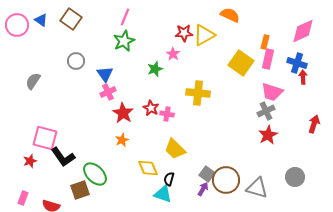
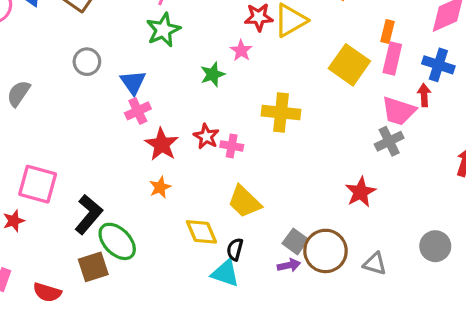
red arrow: (303, 77) -> (424, 95), moved
red star: (268, 135) -> (361, 192), moved
black L-shape: (63, 157) -> (89, 214), moved, turned -105
gray triangle: (257, 188) -> (375, 264), size x0.7
purple arrow: (203, 189) -> (289, 265), turned 48

